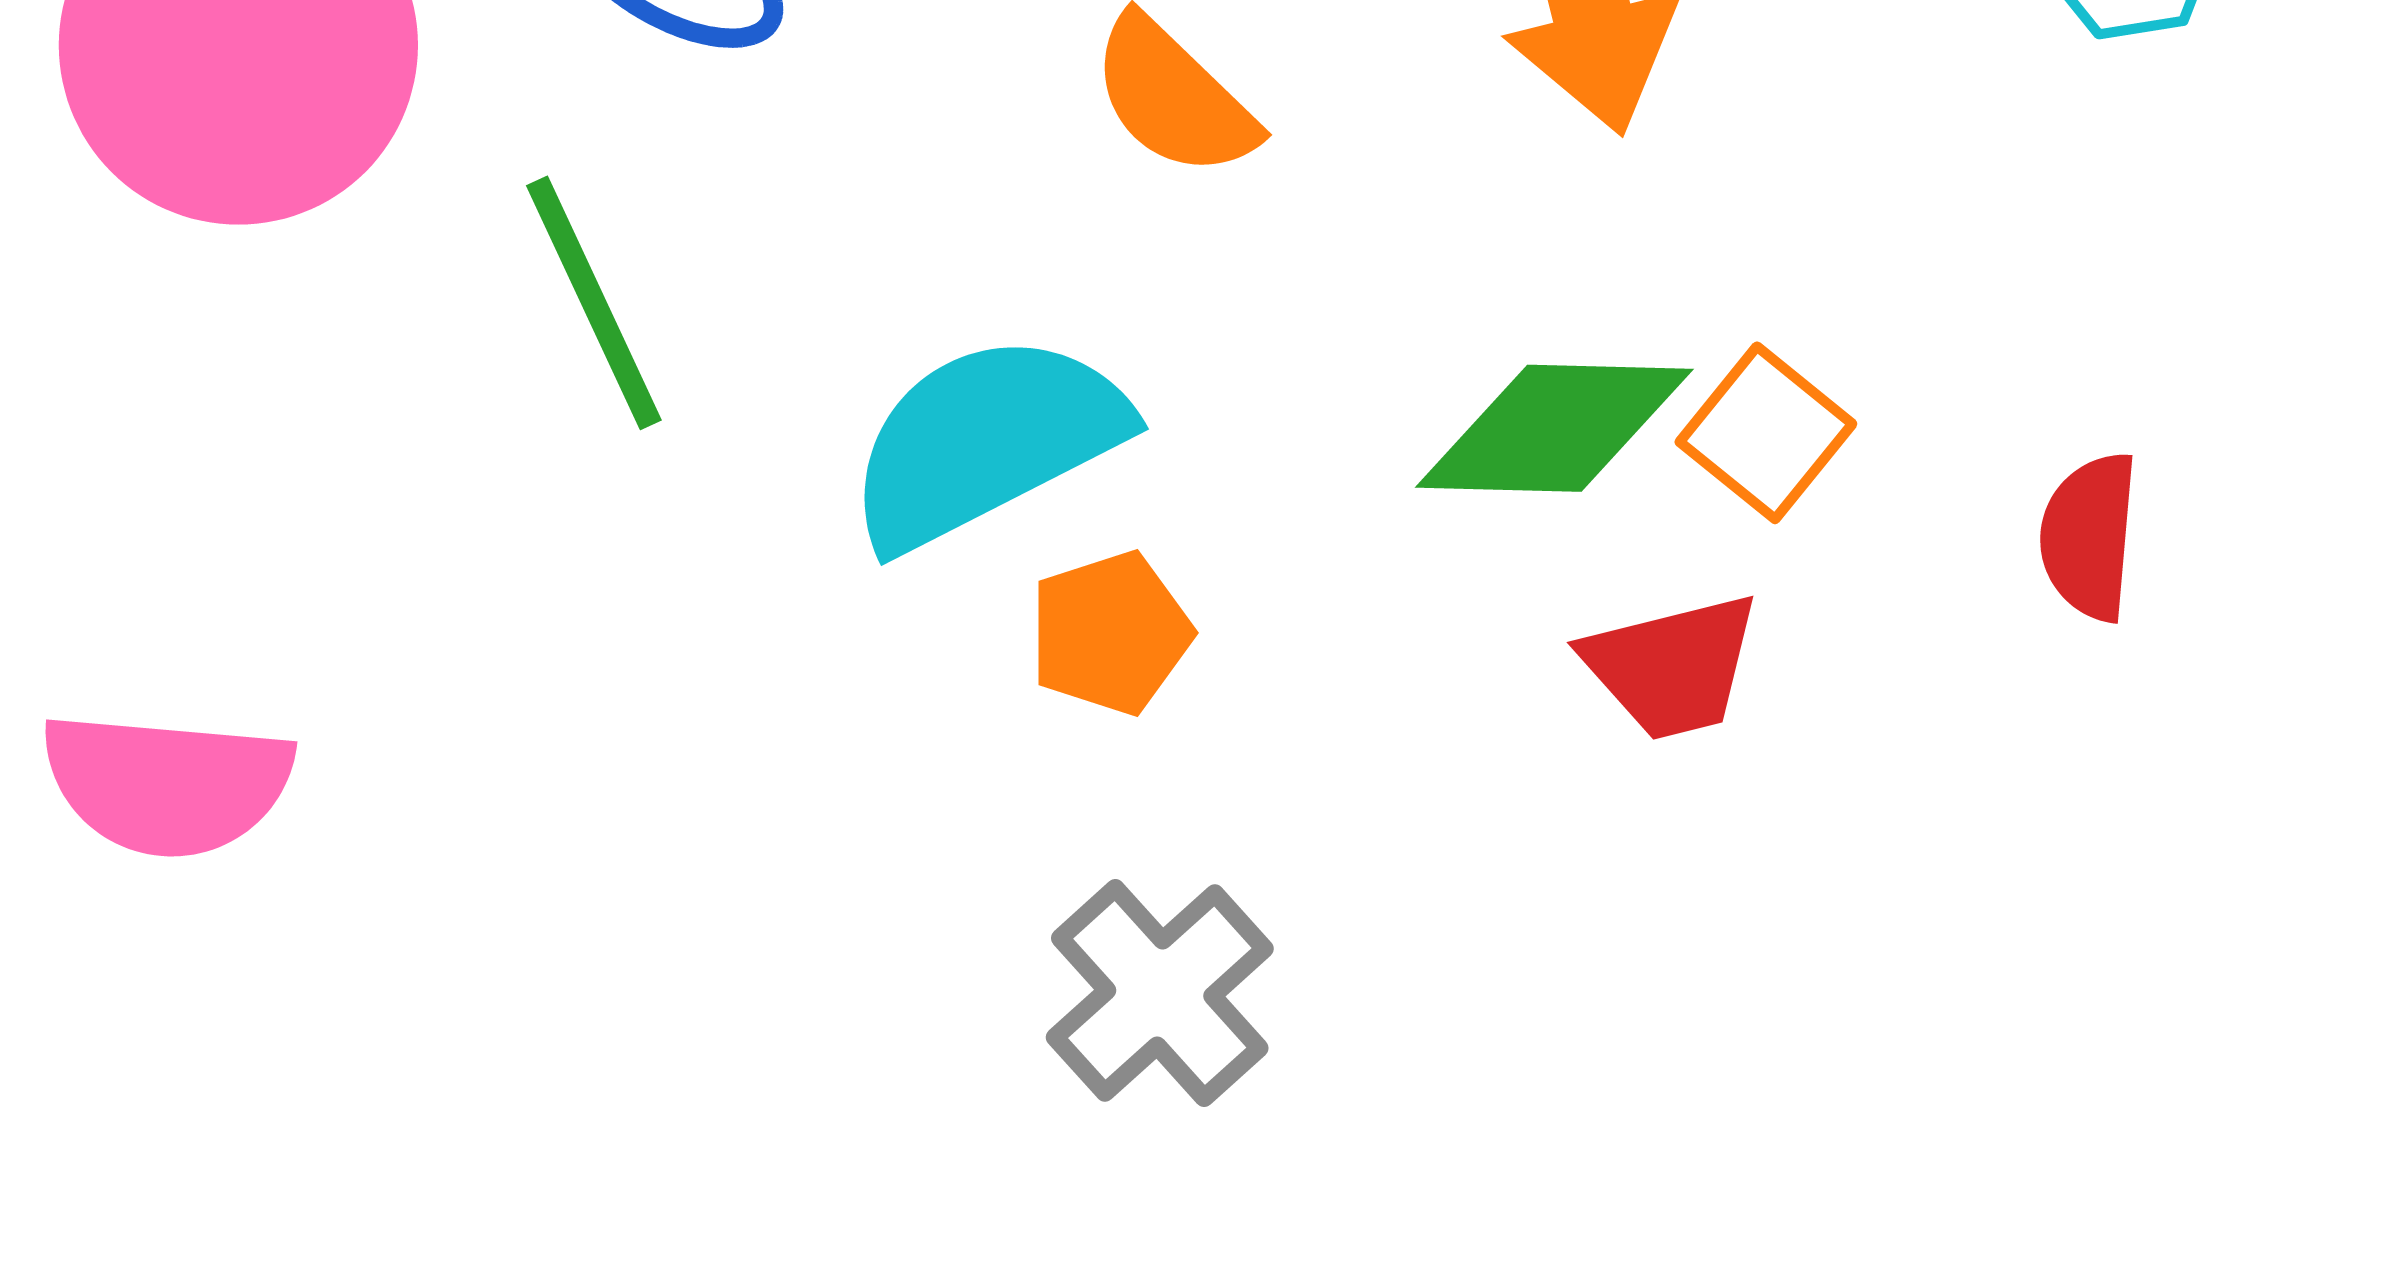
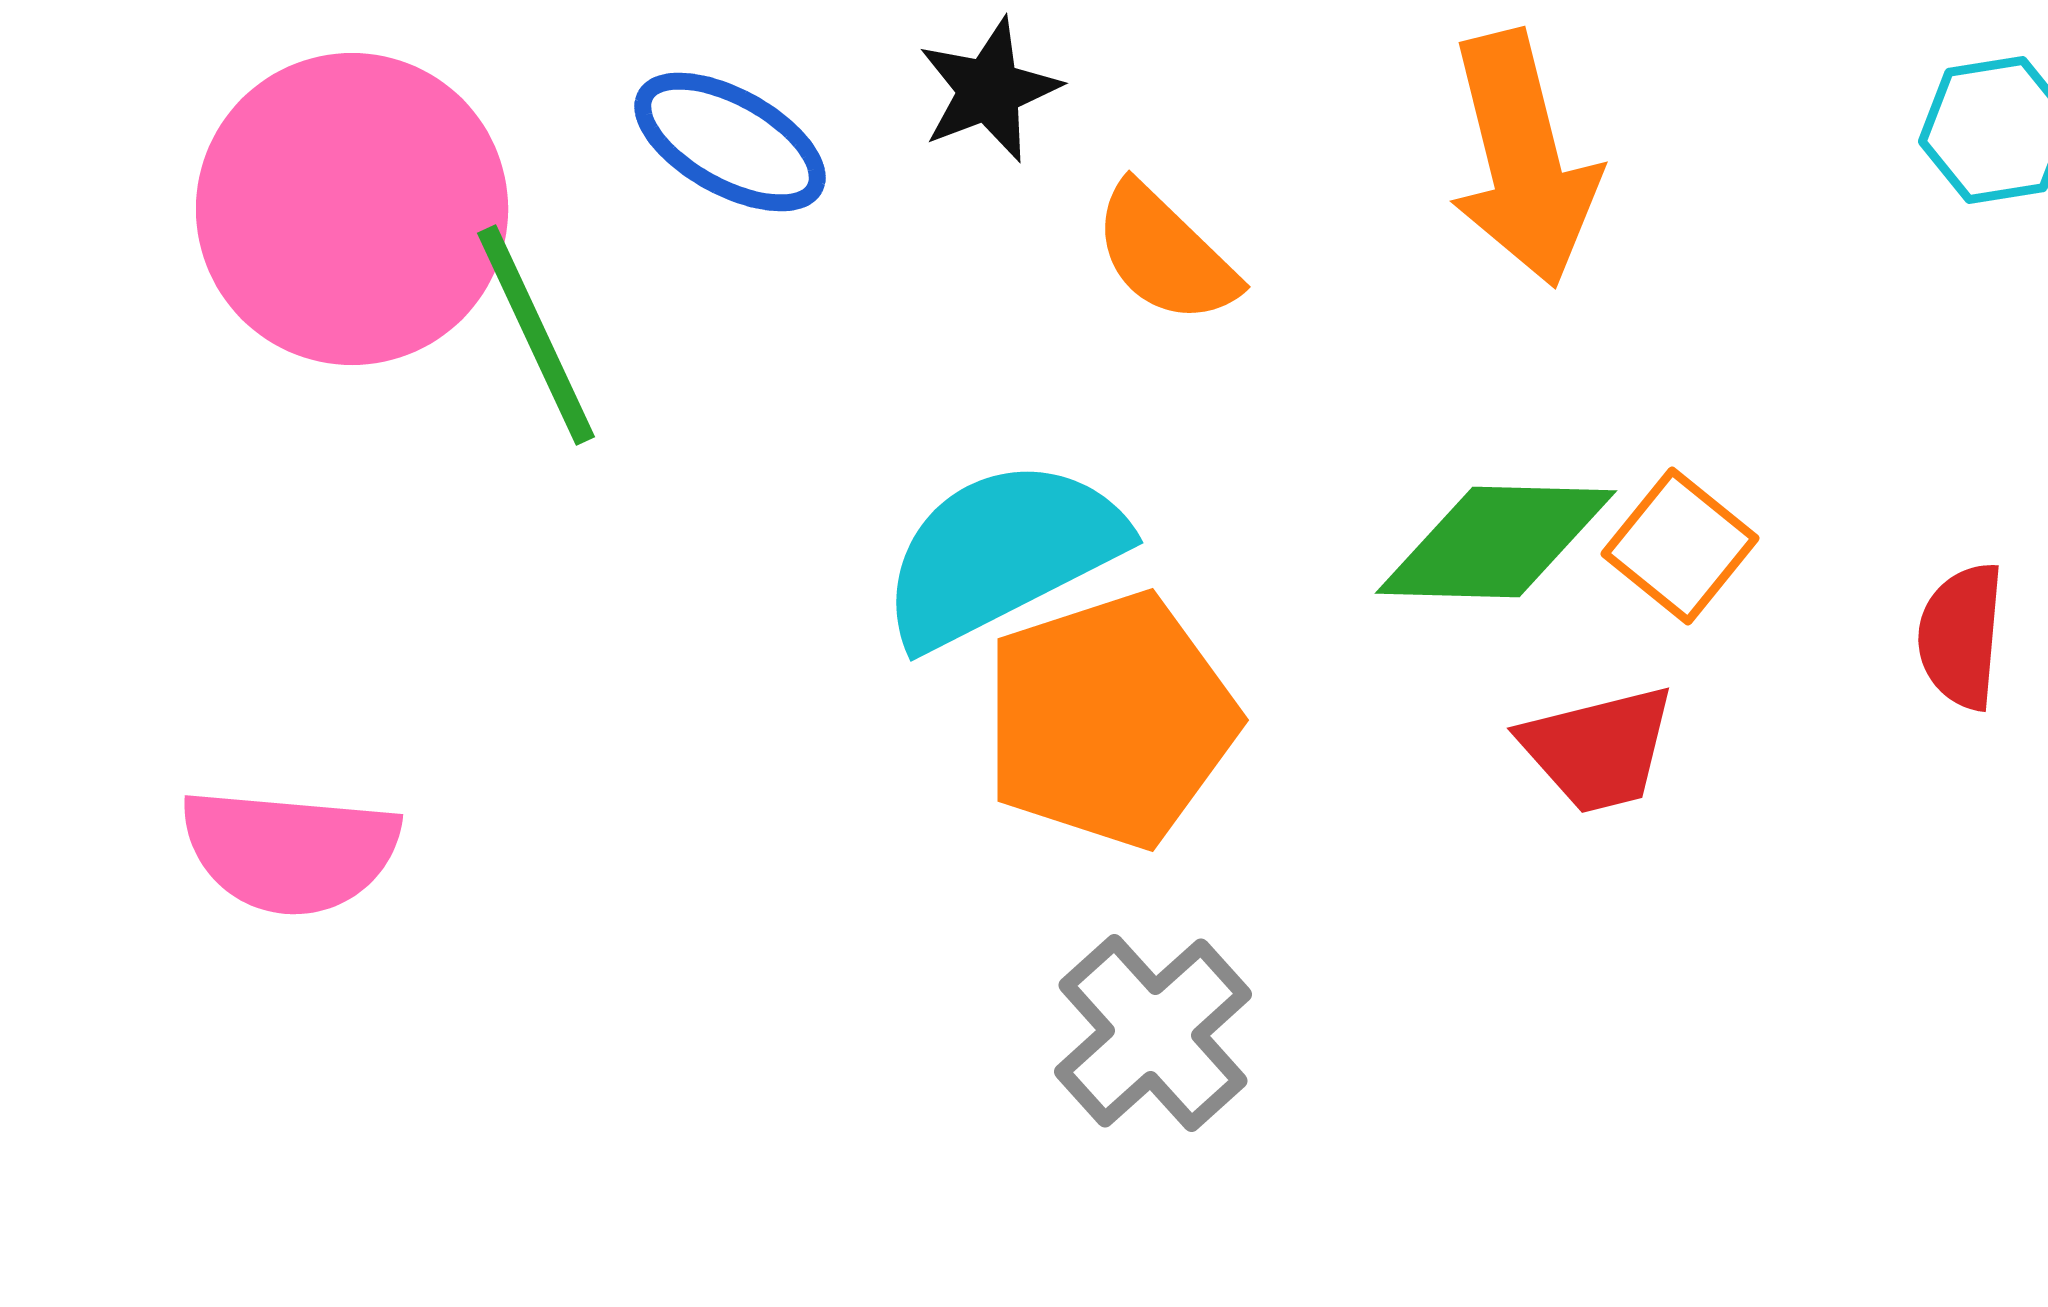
green line: (594, 303) -> (536, 335), moved
orange pentagon: (1110, 633) -> (1110, 720), size x1.8

